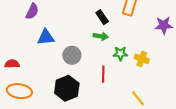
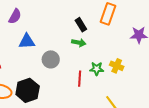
green star: (120, 53) -> (97, 69), moved
black hexagon: (67, 88) -> (28, 90), moved

